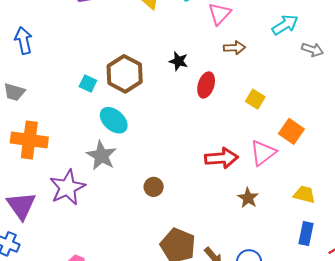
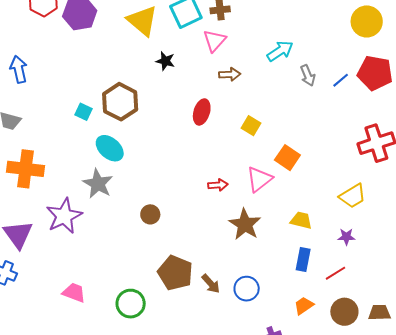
gray arrow: (313, 50) -> (308, 75), turned 50
black star: (179, 61) -> (165, 61), moved
red arrow: (222, 158) -> (218, 185), size x0.6
brown star: (248, 198) -> (245, 224), size x1.5

